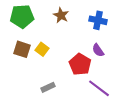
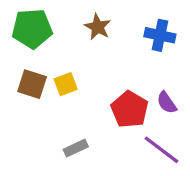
yellow square: (42, 49) -> (66, 84), turned 32
purple semicircle: (98, 50) -> (167, 103), moved

